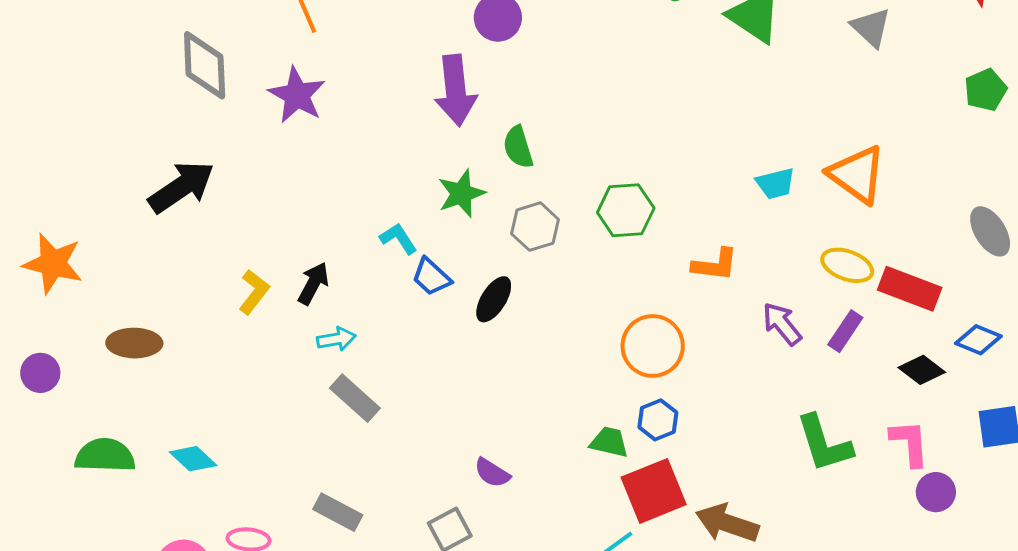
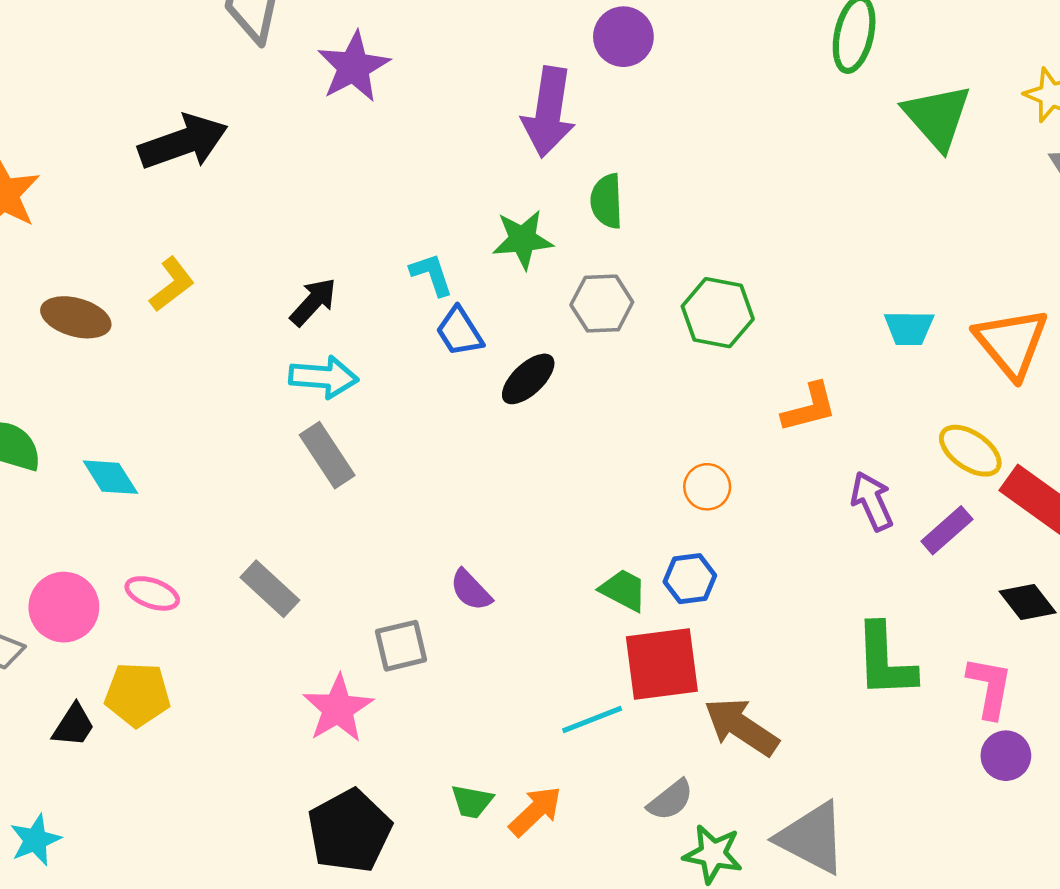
orange L-shape: (715, 265) -> (809, 408), turned -36
yellow L-shape: (254, 292) -> (172, 284), moved
cyan arrow: (336, 339) -> (324, 377), size x1.4
orange circle: (653, 346) -> (707, 487), size x0.6

